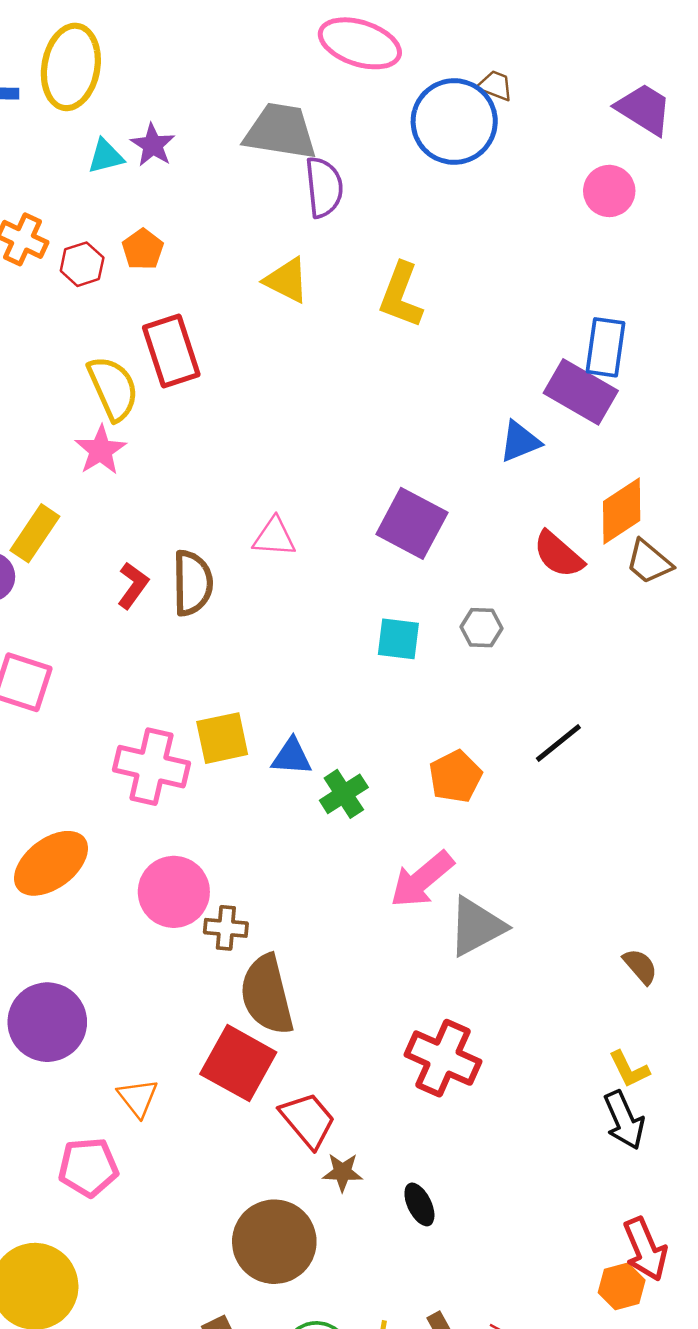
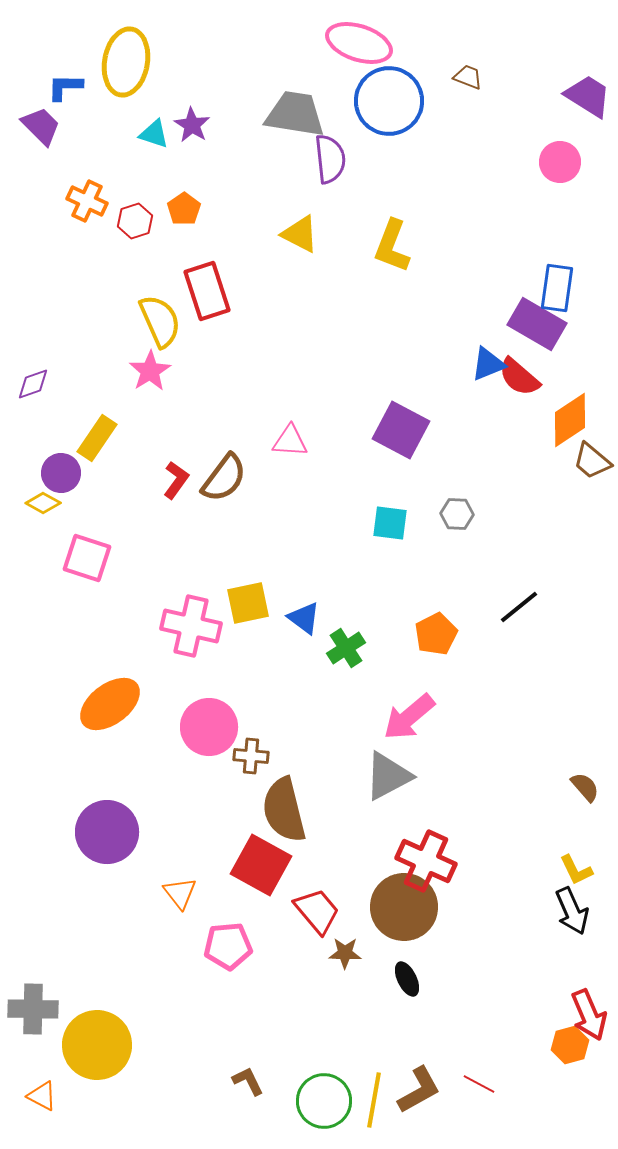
blue circle: (454, 122) -> (389, 101), moved
cyan triangle: (106, 156) -> (154, 134), turned 32
red semicircle: (558, 554) -> (519, 377), moved
brown semicircle: (192, 583) -> (224, 478), turned 38
blue triangle: (292, 757) -> (304, 618), turned 33
gray triangle: (476, 927) -> (388, 776), moved
pink pentagon: (88, 1167) -> (228, 946), moved
brown circle: (274, 1242) -> (404, 907), moved

